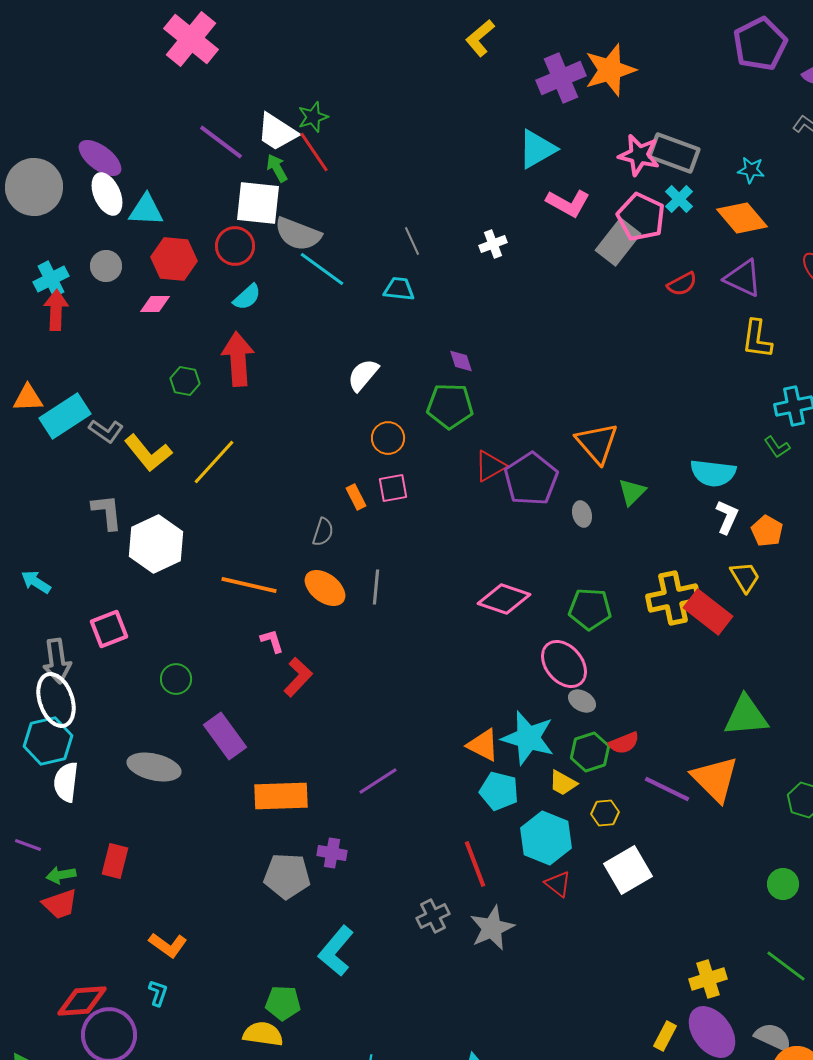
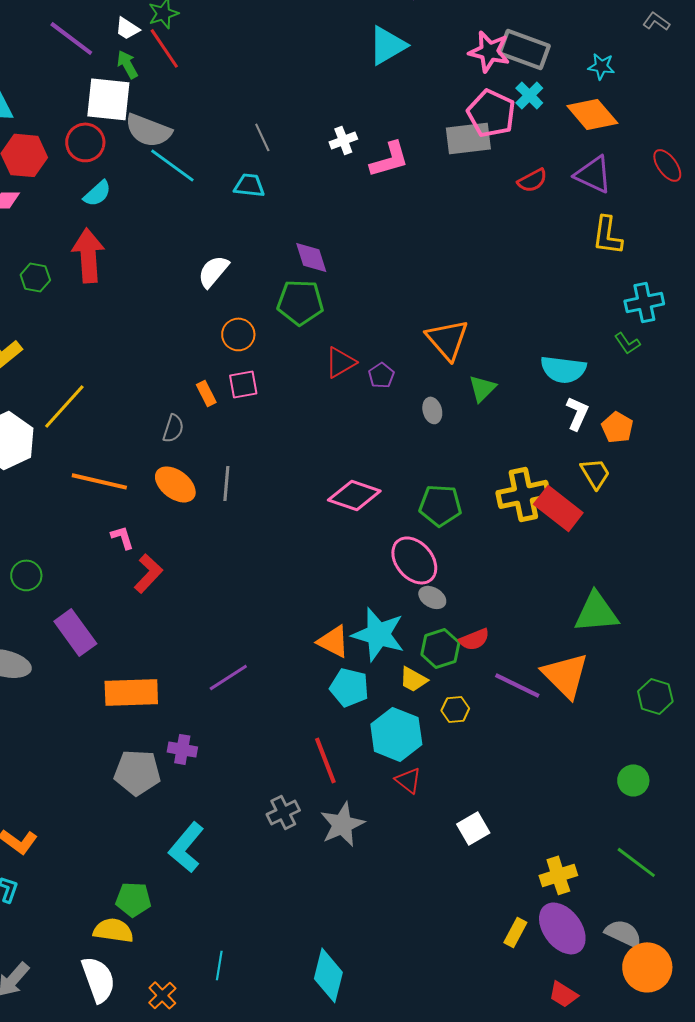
white trapezoid: (277, 132) -> (127, 28), size x0.6
pink L-shape: (568, 203) -> (389, 159), moved, turned -45
gray rectangle: (618, 242) -> (468, 138), turned 45
purple diamond: (461, 361) -> (311, 257), size x1.4
yellow line: (214, 462) -> (64, 406), moved
purple pentagon: (531, 479) -> (381, 375), size x0.5
white square: (628, 870) -> (473, 828), moved, size x0.7

